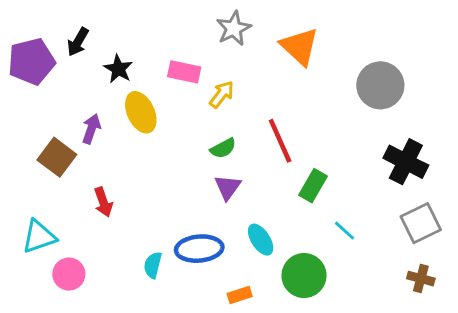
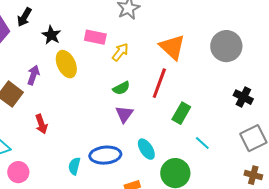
orange triangle: (300, 46) -> (172, 47), moved
red line: (280, 141) -> (159, 83), turned 44
black cross: (406, 162) -> (243, 97), size x0.7

